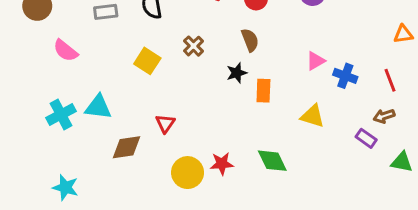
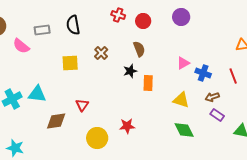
pink semicircle: (65, 51) -> (21, 46), moved
yellow square: (147, 61) -> (70, 63), turned -36
brown arrow: (384, 116) -> (212, 97), moved
green diamond: (272, 161) -> (184, 130), moved
red star: (222, 164) -> (127, 126), moved

